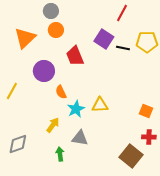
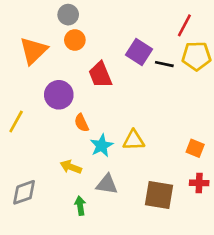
red line: (122, 13) -> (184, 25), moved
yellow arrow: (53, 125) -> (71, 167), turned -105
brown square: (131, 156) -> (159, 195), moved, turned -30

